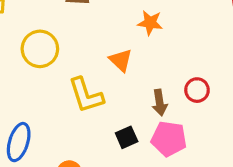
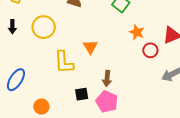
orange star: (150, 23) -> (137, 32), moved
red circle: (197, 90) -> (150, 50), moved

